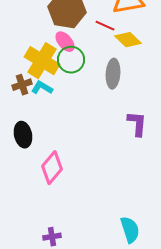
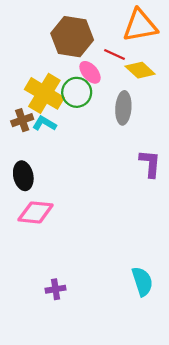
pink ellipse: (65, 42) -> (90, 72), moved
pink diamond: (52, 168) -> (36, 212), moved, turned 56

